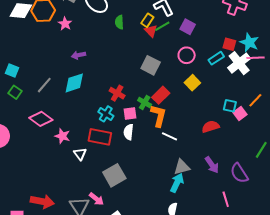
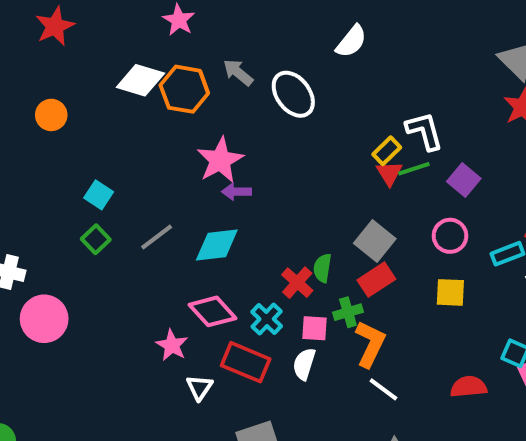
green semicircle: (119, 22) -> (322, 268), moved
pink star: (65, 24) -> (220, 160), moved, size x1.6
yellow square: (192, 83) -> (450, 292), turned 35
red rectangle: (161, 95) -> (376, 280), moved
green cross: (145, 102) -> (348, 312), turned 32
pink diamond: (41, 119) -> (212, 311), moved

